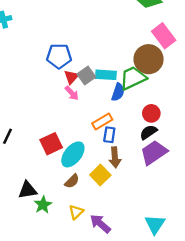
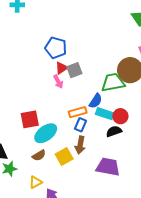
cyan rectangle: (106, 75) -> (105, 114), moved
blue semicircle: (118, 92) -> (96, 101), moved
purple trapezoid: (154, 153) -> (108, 167), moved, turned 30

